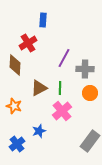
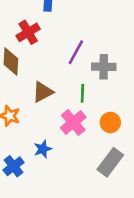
green line: (60, 88) -> (82, 93), moved
orange circle: (90, 93) -> (110, 122), moved

